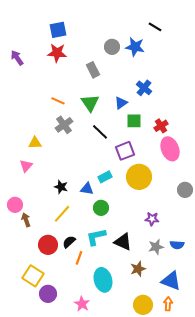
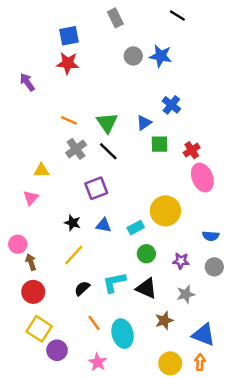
black line: (155, 27) -> (177, 15), moved
purple arrow: (17, 58) -> (27, 82), moved
gray rectangle: (93, 70) -> (115, 18), moved
black line: (100, 132) -> (108, 151), moved
purple square: (125, 151) -> (96, 188), moved
cyan rectangle: (105, 177) -> (136, 228), moved
gray circle: (185, 190) -> (214, 267), moved
green circle: (101, 208) -> (146, 254), moved
red circle: (48, 245) -> (33, 292), moved
blue semicircle: (177, 245) -> (211, 236), moved
orange line: (79, 258) -> (94, 323), moved, turned -56

